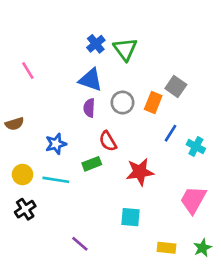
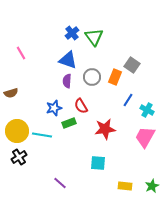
blue star: (56, 144) -> (54, 108), moved
yellow circle: (23, 174) -> (17, 131), size x1.5
pink trapezoid: (193, 200) -> (145, 137), moved

